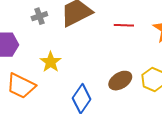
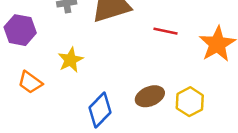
orange trapezoid: (21, 86) -> (30, 82), size x0.7

